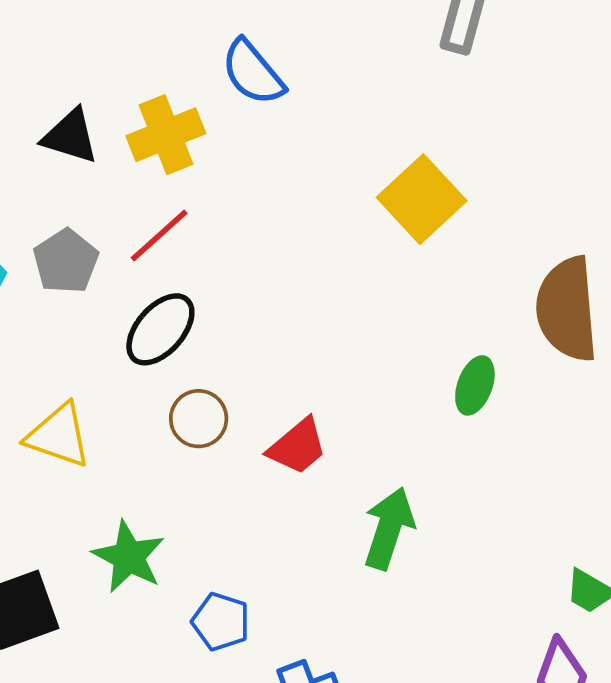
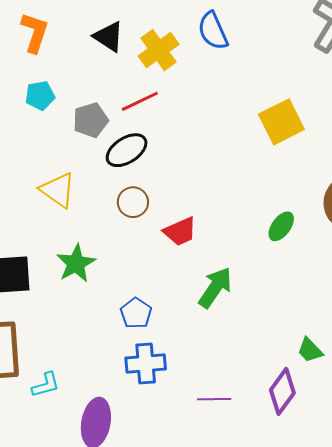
yellow cross: (166, 135) -> (159, 50), turned -30
gray pentagon: (66, 261) -> (91, 120), moved
blue pentagon: (221, 622) -> (136, 313), moved

